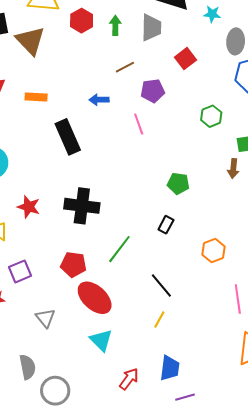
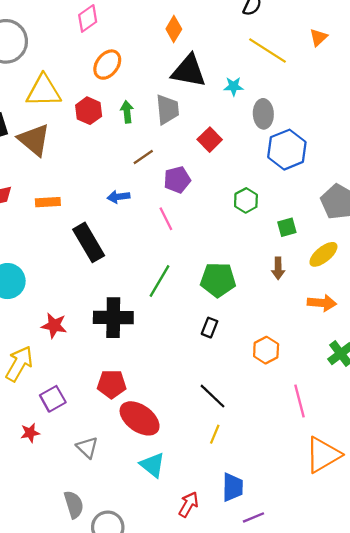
brown arrow: (233, 169) -> (278, 268), moved
green pentagon: (178, 183) -> (218, 280), size x1.4
green line: (119, 249) -> (160, 281), moved

